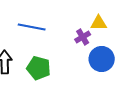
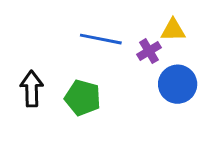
blue line: (32, 27) -> (101, 39), moved

